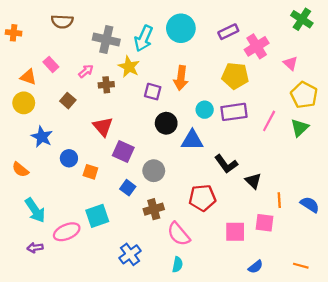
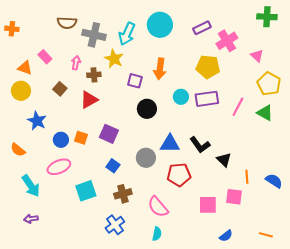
green cross: (302, 19) -> (267, 17), turned -30
brown semicircle: (62, 21) -> (67, 23), moved
pink arrow: (86, 71) -> (76, 63), turned -40
red triangle: (103, 127) -> (89, 100), moved, turned 42
green triangle: (300, 128) -> (265, 113), turned -48
blue triangle: (192, 140) -> (170, 144), moved
gray circle: (154, 171) -> (146, 158), moved
orange square: (90, 172) -> (81, 138), moved
brown cross: (154, 209) -> (123, 194), moved
pink ellipse: (67, 232) -> (59, 167), moved

